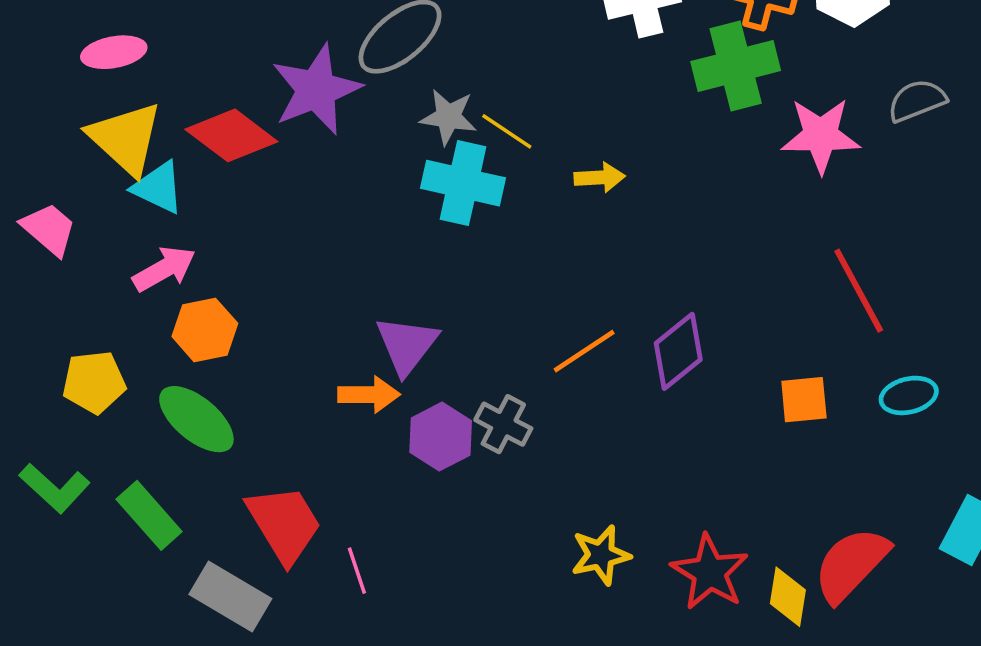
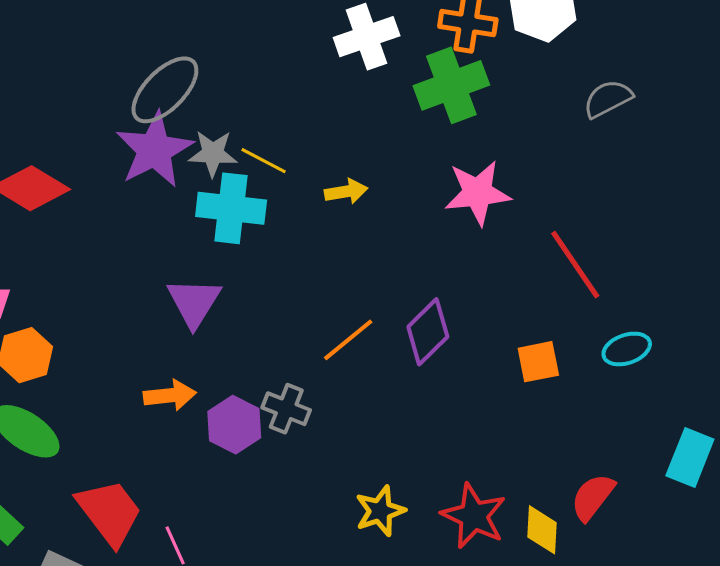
purple star: (316, 90) -> (154, 150), moved
pink star: (821, 135) -> (478, 193), moved
purple triangle: (407, 345) -> (194, 302), moved
red semicircle: (851, 564) -> (593, 497), size x0.7

